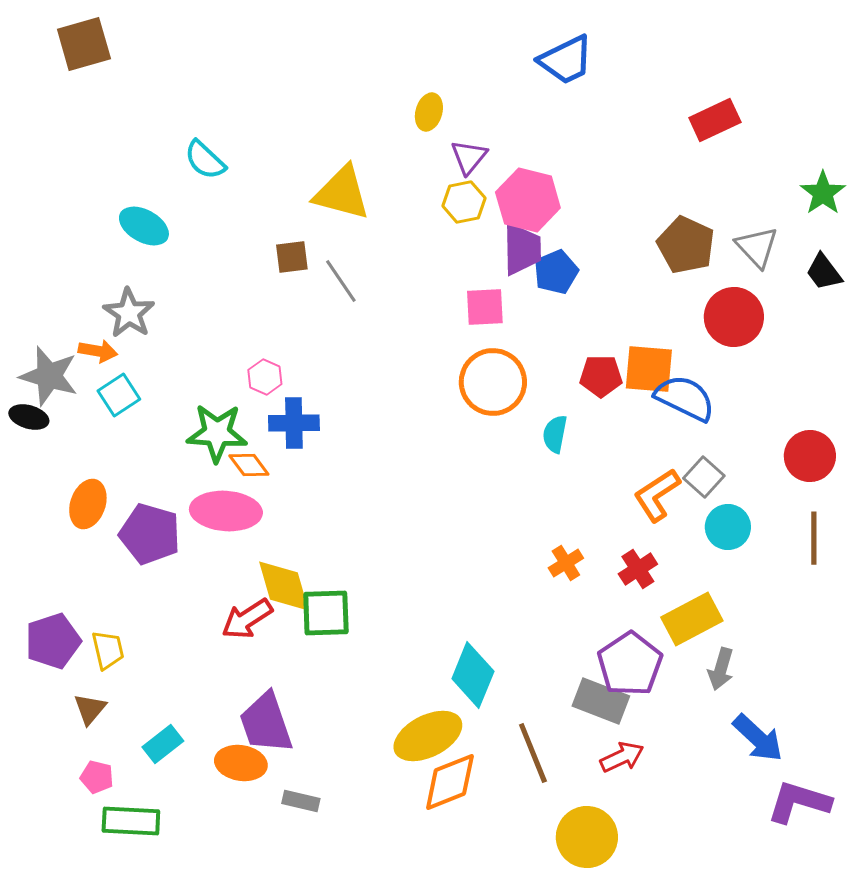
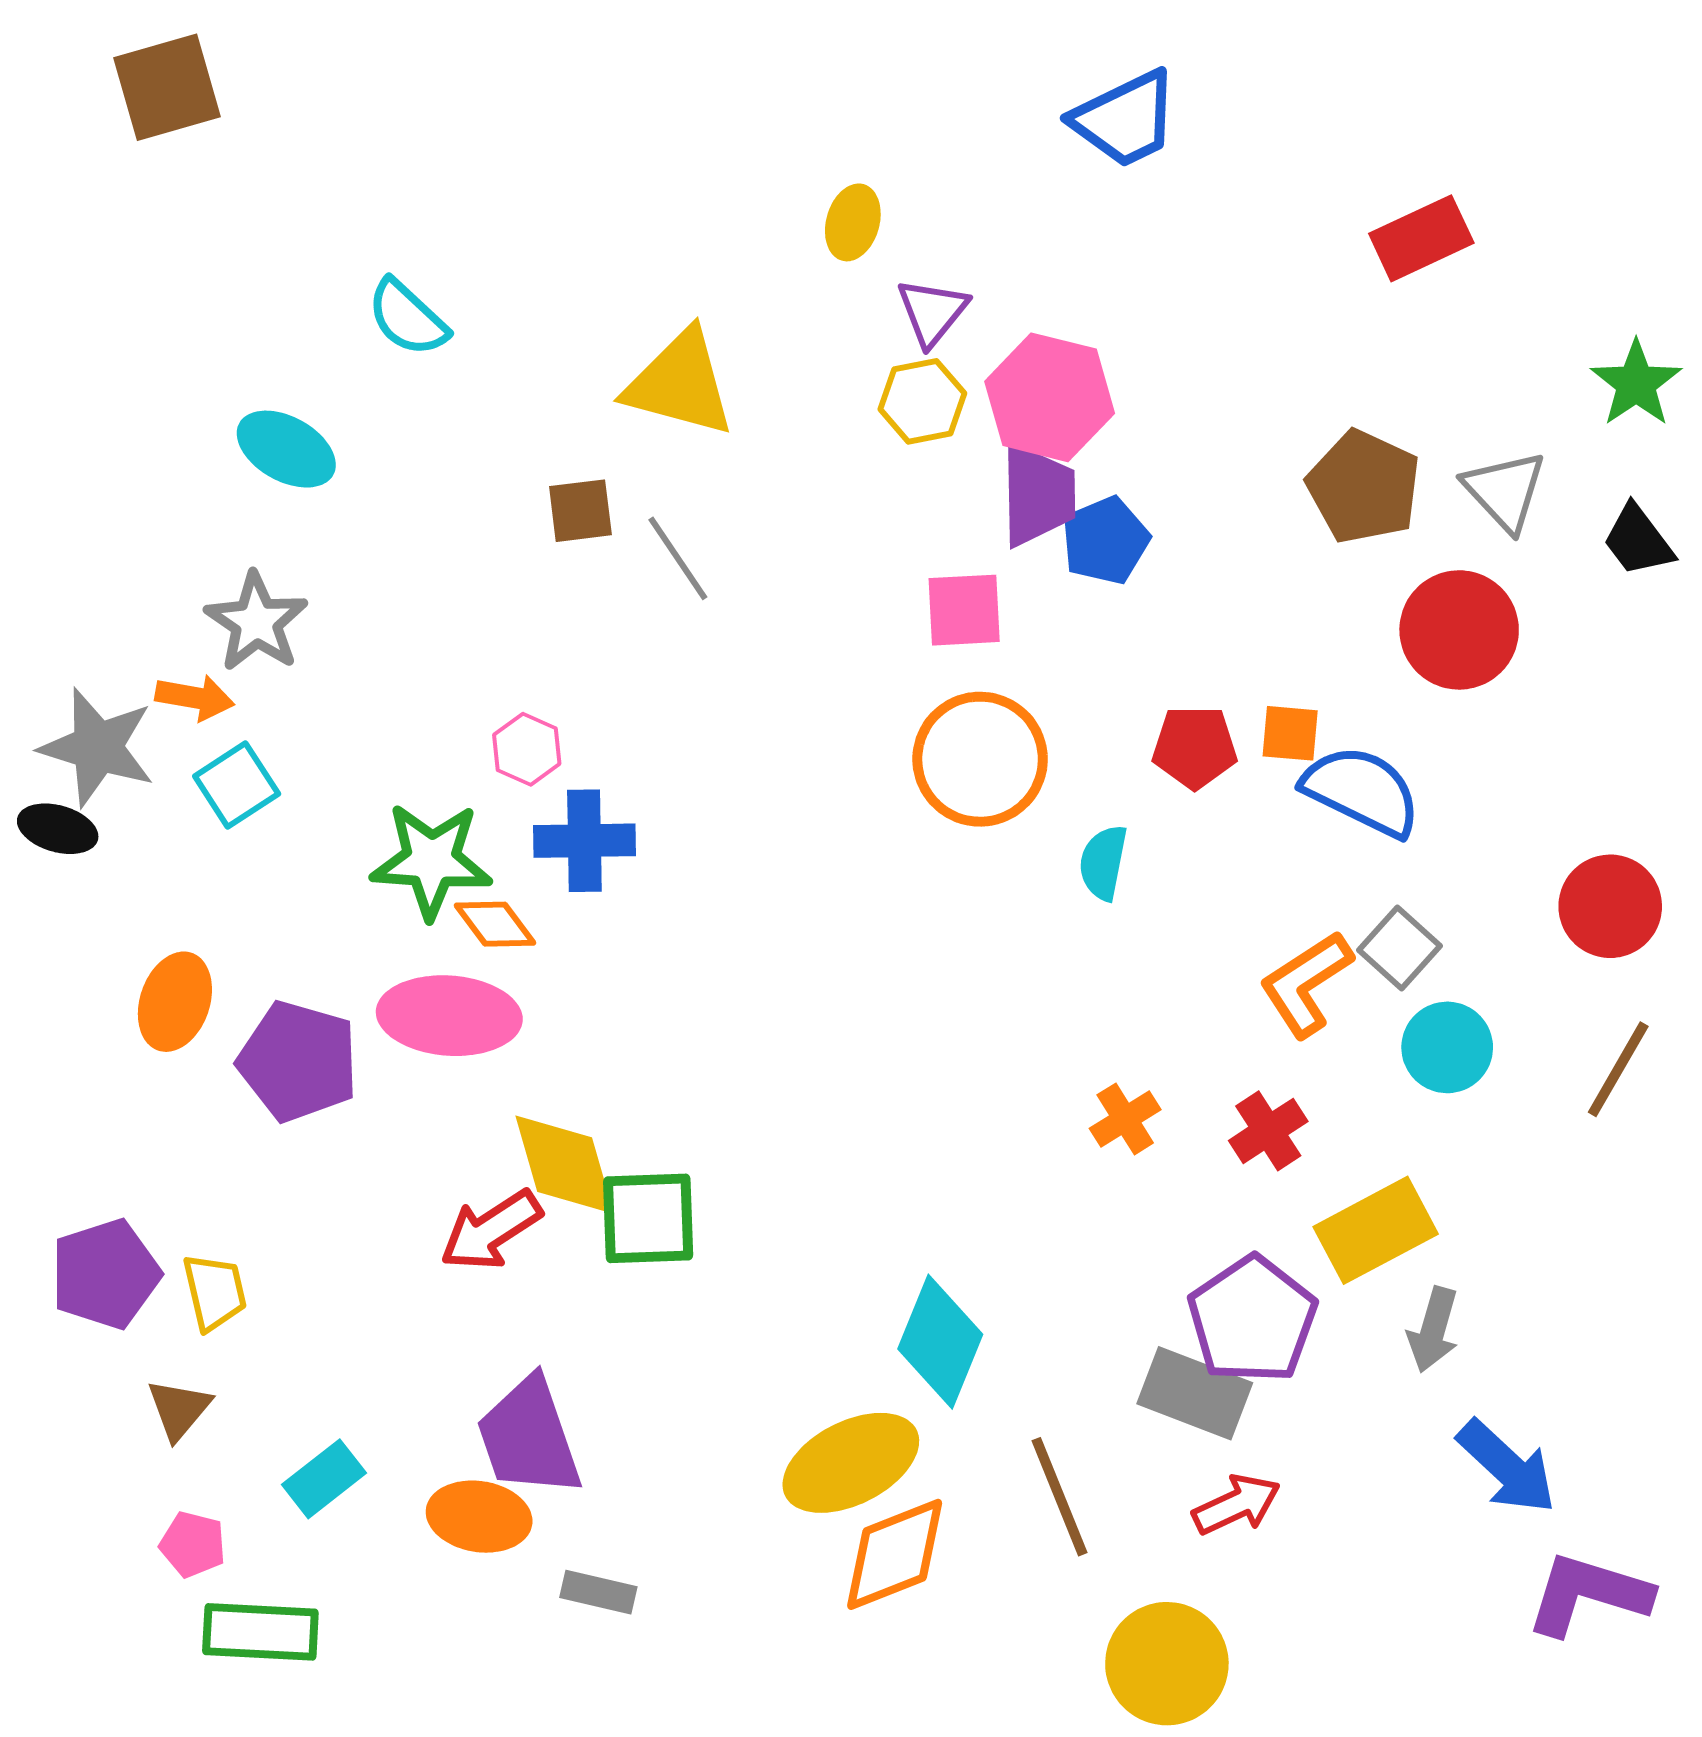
orange square: (649, 369) -> (1290, 733), size x0.6
brown line: (814, 538) -> (1618, 1069), turned 30

